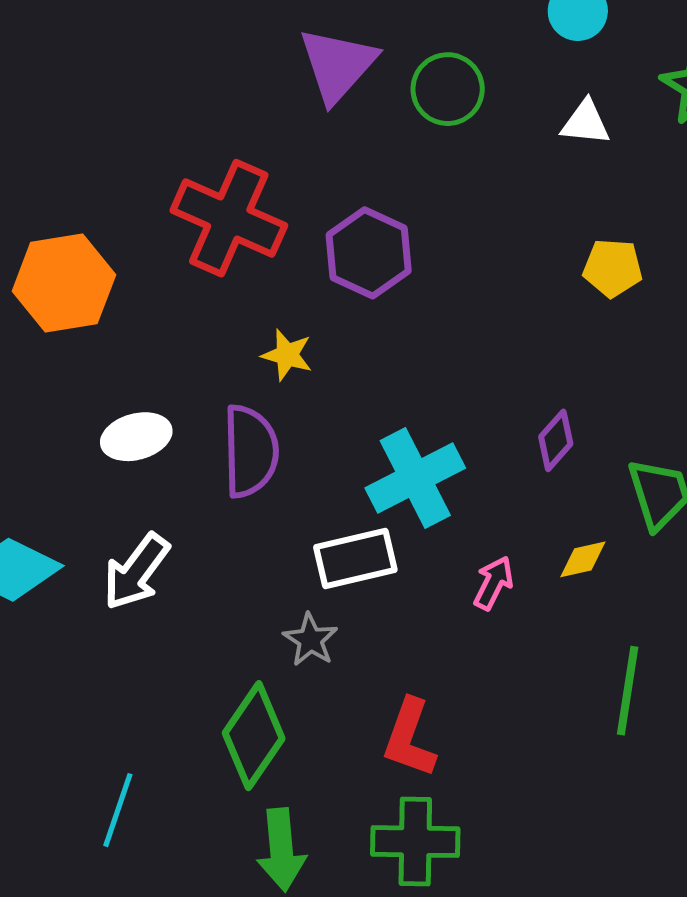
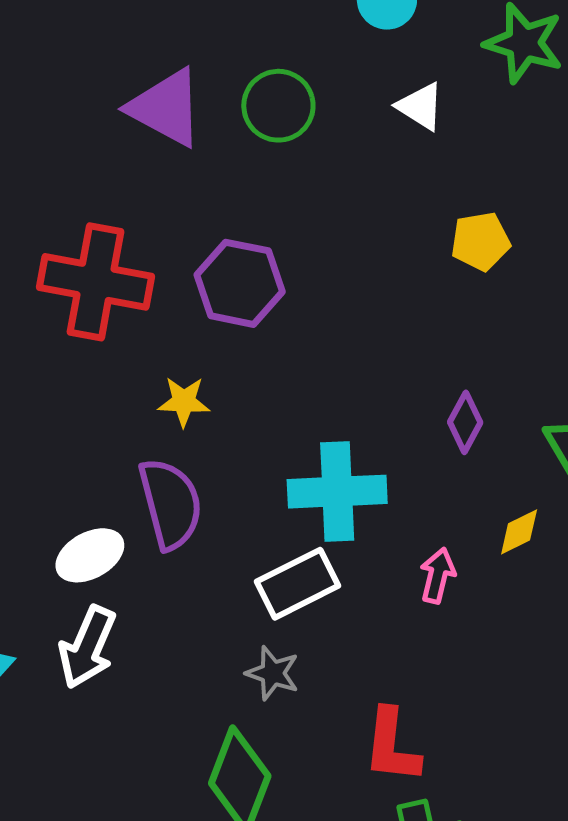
purple triangle: (338, 65) -> (166, 108), turned -30
white triangle: (586, 123) -> (420, 106), turned 40
white ellipse: (136, 437) -> (90, 555), moved
cyan cross: (415, 478) -> (337, 492), turned 38

